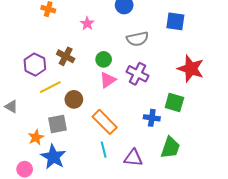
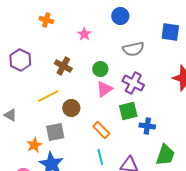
purple hexagon: (35, 65) -> (20, 60), moved
green square: (174, 102) -> (128, 111), moved, turned -30
orange rectangle: (105, 122) -> (101, 130), size x0.7

